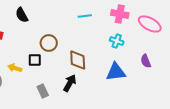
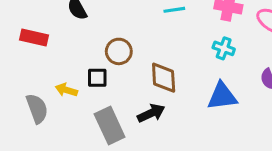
black arrow: (70, 83) -> (151, 113), turned 36
gray rectangle: (43, 91) -> (110, 125), size x1.6

